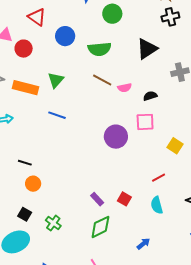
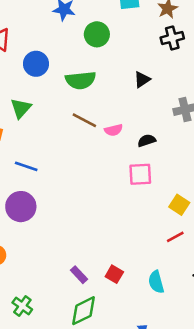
black triangle: (147, 49) -> (142, 80), size x0.6
green triangle: (56, 80) -> (21, 108), moved
purple circle: (116, 137) -> (21, 207), moved
red line: (159, 178) -> (175, 237), moved

